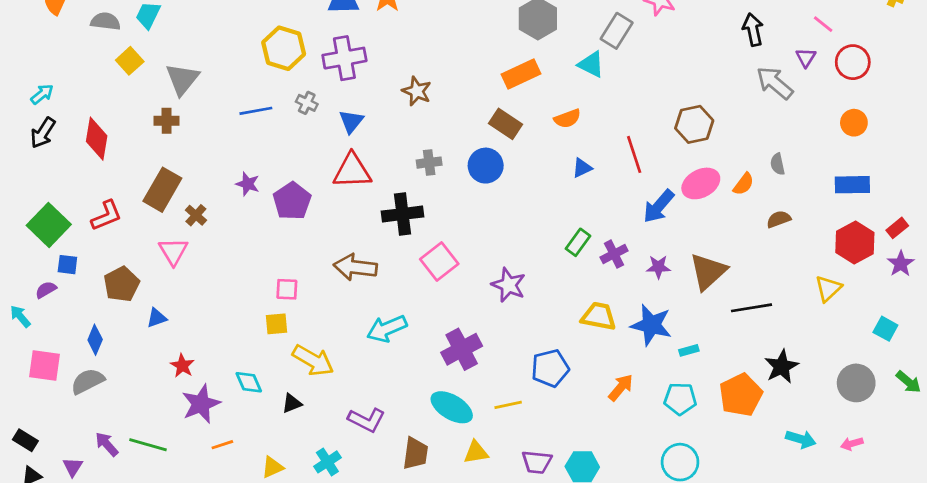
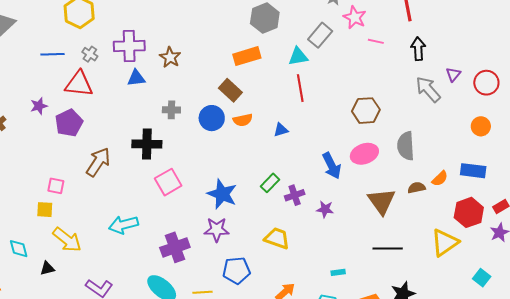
pink line: (823, 24) -> (376, 41), moved, turned -35
purple cross: (344, 58) -> (129, 46), moved
cyan triangle: (591, 64) -> (298, 57), turned -45
orange semicircle: (567, 119) -> (243, 120), moved
blue triangle: (351, 121) -> (136, 78), moved, turned 36
red line: (634, 154) -> (300, 88), moved
gray semicircle: (778, 164) -> (406, 146), moved, size x1.8
red triangle: (352, 171) -> (79, 84), moved
purple star: (248, 184) -> (39, 106), turned 30
orange semicircle: (744, 184) -> (440, 179), moved
blue arrow: (659, 206) -> (332, 166), turned -76
brown arrow: (355, 267) -> (98, 162), moved, turned 108
brown triangle: (708, 272) -> (382, 201), moved, turned -32
purple star: (509, 285) -> (217, 230), moved, turned -30
yellow triangle: (828, 288) -> (445, 243), size x1.4
blue star: (651, 325) -> (222, 194), moved

